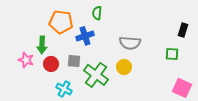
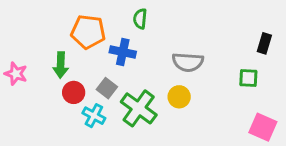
blue cross: (85, 36) -> (123, 52), turned 30
pink star: (26, 60) -> (16, 74), moved
gray square: (74, 61) -> (107, 88), turned 32
cyan cross: (64, 89) -> (94, 116), moved

